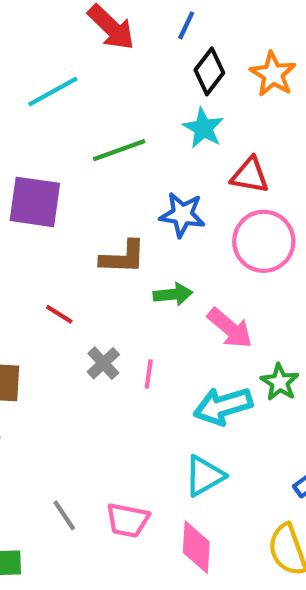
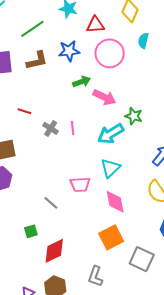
brown L-shape: (123, 257) -> (37, 61), moved
green arrow: (173, 294) -> (82, 82), moved
pink trapezoid: (128, 520) -> (80, 185), moved

